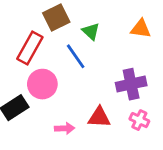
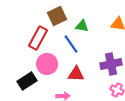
green triangle: (91, 31) -> (82, 26), turned -32
red triangle: (99, 117) -> (76, 74), moved

